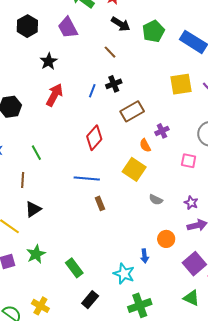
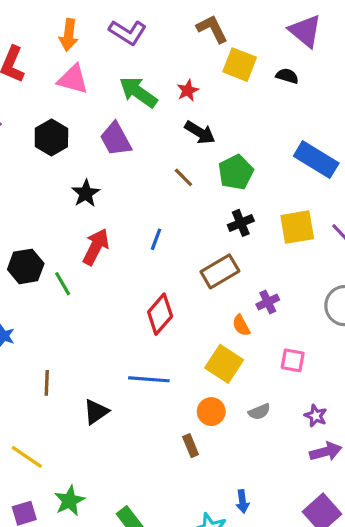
green pentagon: (153, 31) -> (236, 172), moved
black cross: (114, 84) -> (241, 223), moved
green line: (36, 153) -> (63, 284), moved
pink square: (189, 161) -> (293, 360), moved
gray semicircle: (156, 200) -> (259, 412), turned -48
brown rectangle: (100, 203) -> (191, 446), moved
black triangle: (33, 209) -> (96, 412), moved
orange circle: (166, 239) -> (211, 412), moved

